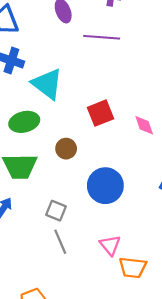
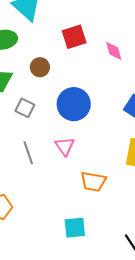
gray square: (56, 211) -> (25, 108), moved
pink triangle: (110, 245) -> (65, 146), moved

